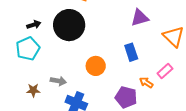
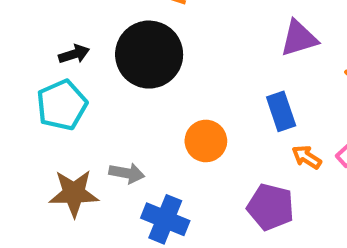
orange arrow: (146, 82) -> (307, 157), moved
brown star: (33, 90) -> (74, 193), size x1.6

